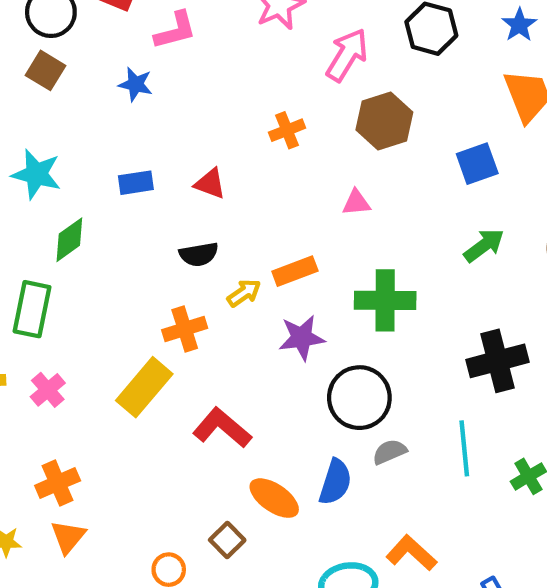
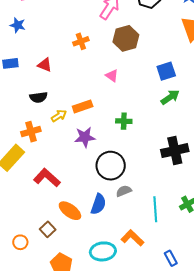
blue star: (136, 84) -> (18, 25), moved
blue square: (477, 164) -> (166, 71), moved
pink triangle: (356, 203) -> (112, 76), turned 40
green cross: (385, 300) -> (124, 121), size x0.6
cyan line: (464, 448) -> (155, 209), moved

